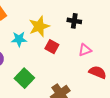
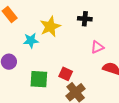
red square: (52, 47) -> (66, 74), moved
green square: (24, 78) -> (39, 79), turned -36

